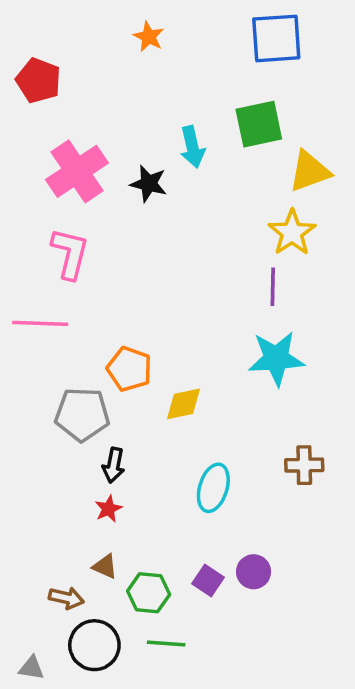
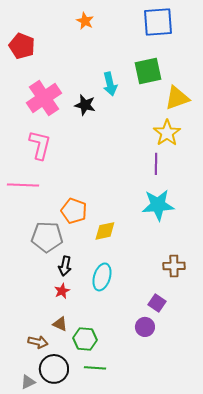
cyan ellipse: (213, 488) -> (102, 277), moved
purple square: (208, 580) -> (157, 303), moved
gray triangle: (31, 668) -> (28, 382), moved, turned -35

